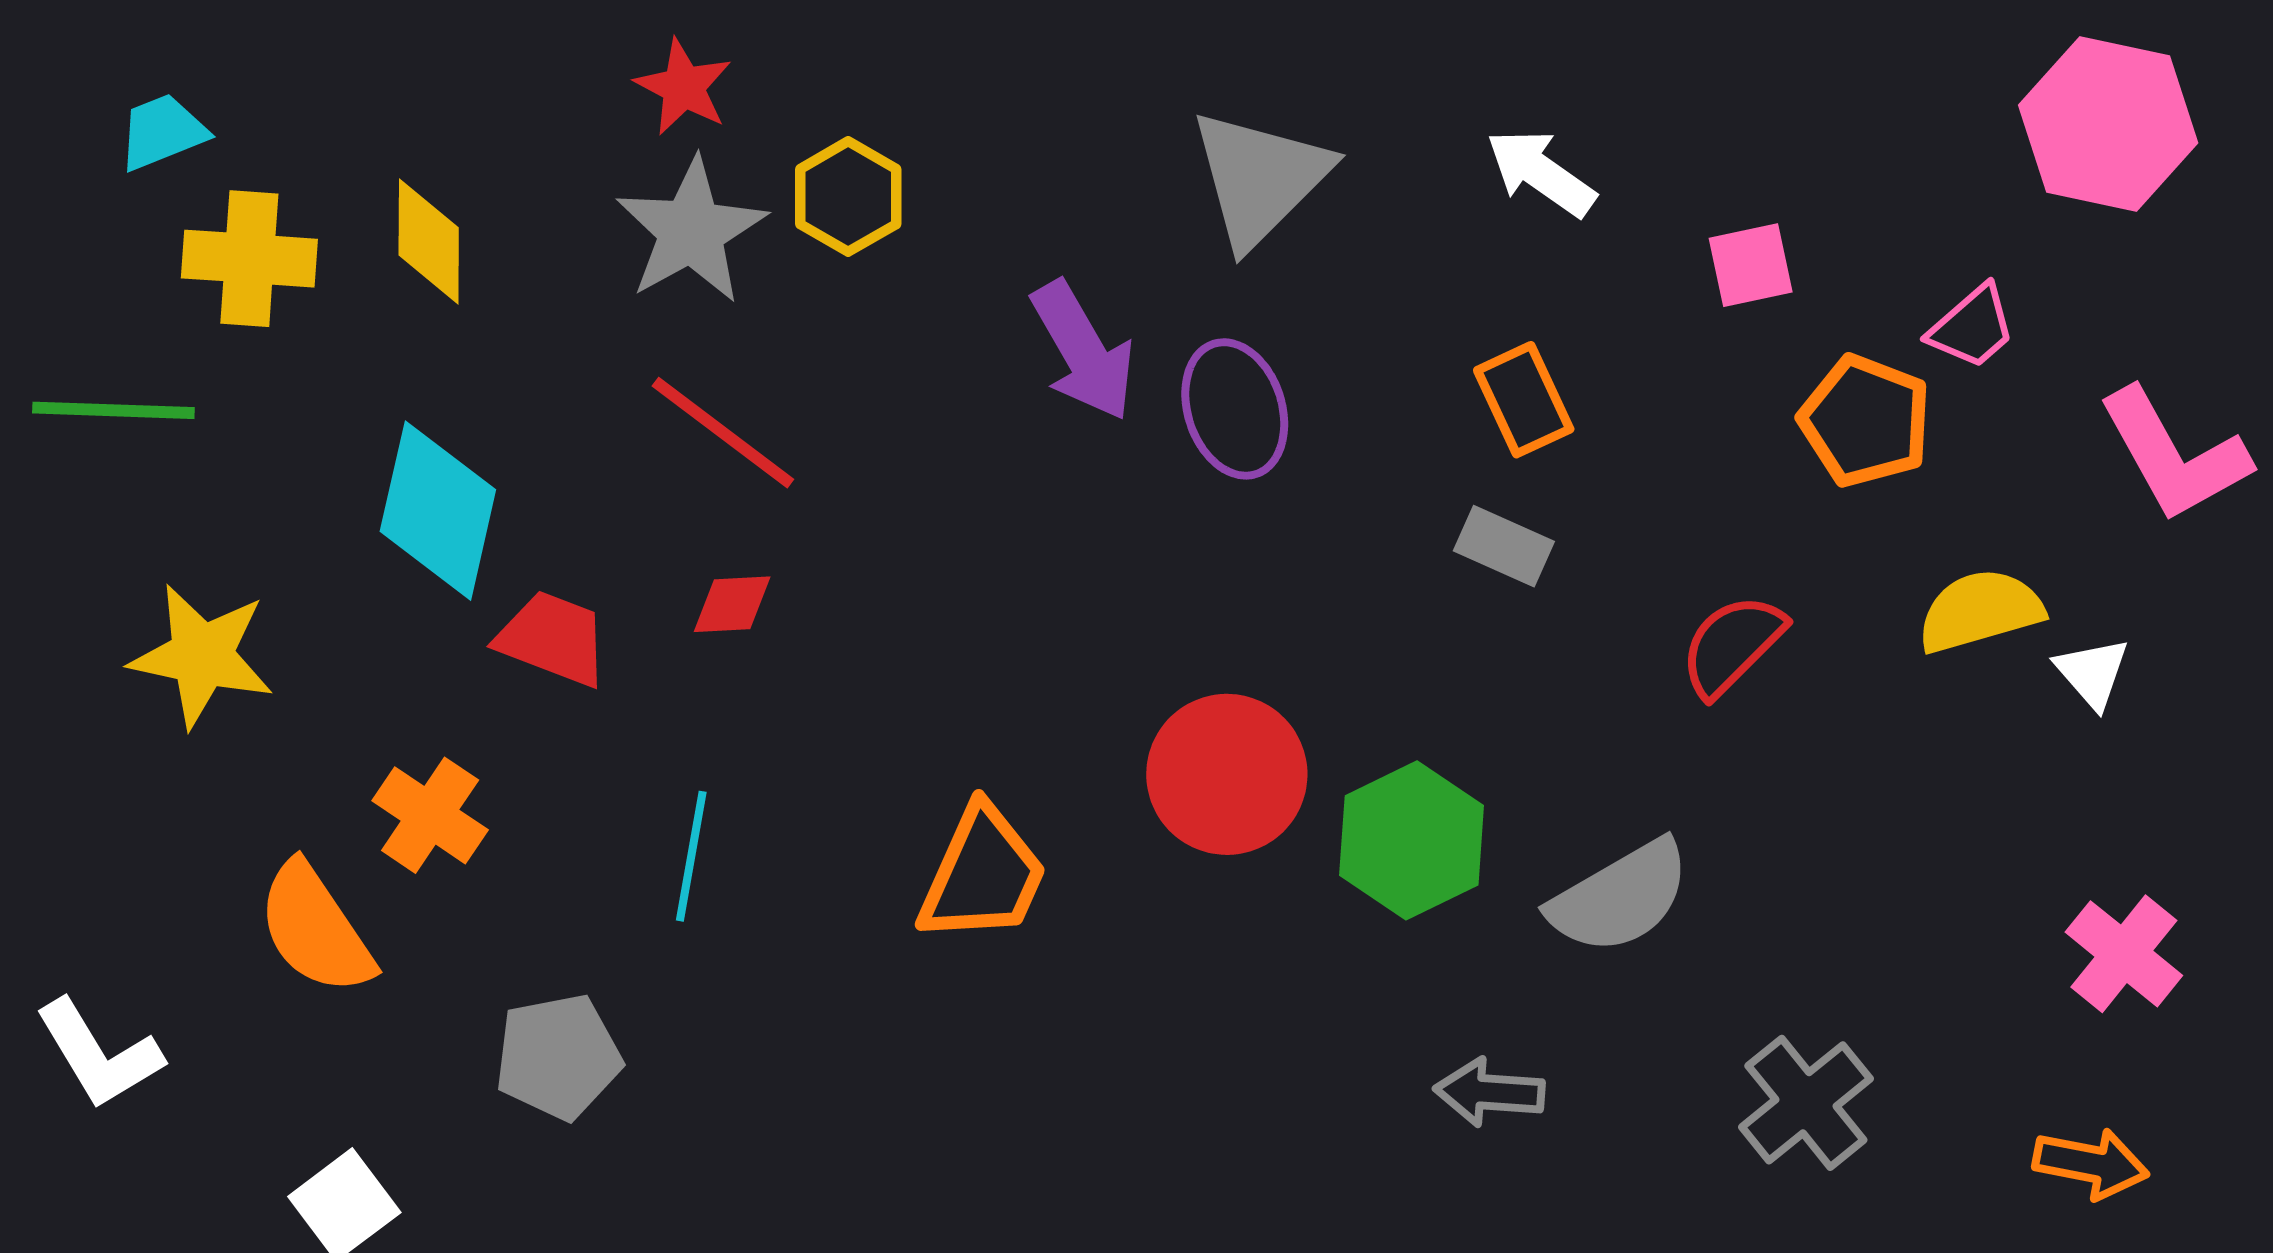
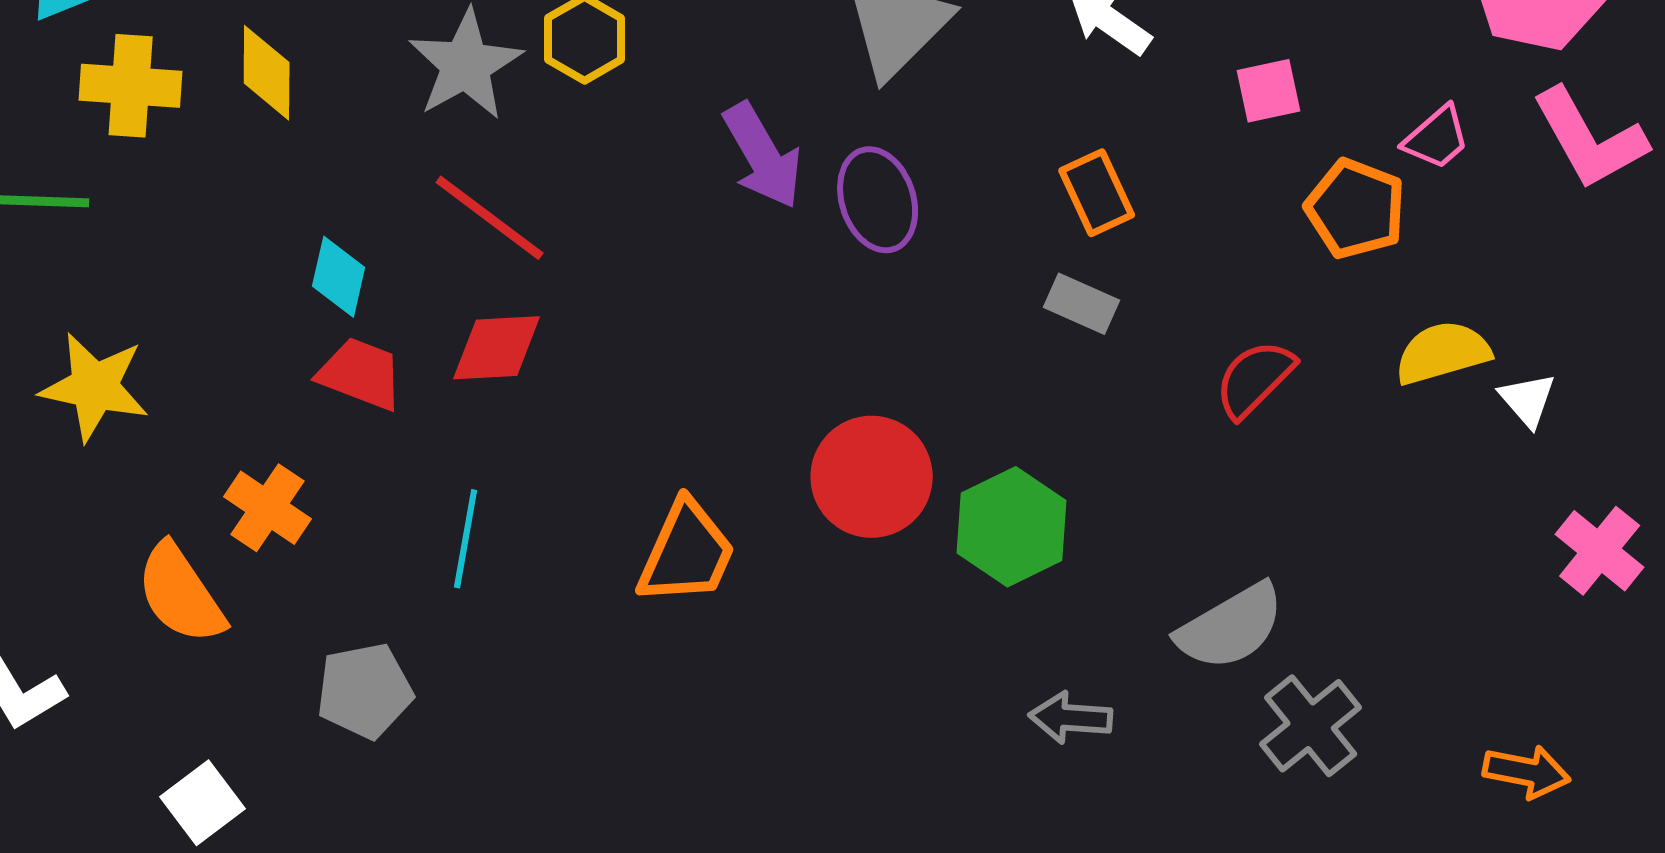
pink L-shape: (2174, 455) -> (1590, 139), moved
cyan diamond: (438, 511) -> (339, 277), moved, size x0.6
red diamond: (732, 604) -> (497, 348), size x1.5
gray semicircle: (1620, 897) -> (1231, 627), moved
pink cross: (2124, 954) -> (1600, 551), moved

